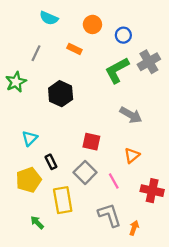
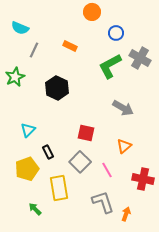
cyan semicircle: (49, 18) -> (20, 28), moved
orange circle: (92, 24) -> (92, 12), moved
gray cross: (149, 62) -> (140, 58), turned -30

